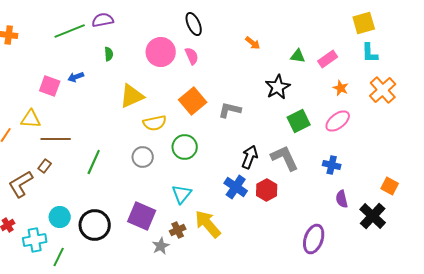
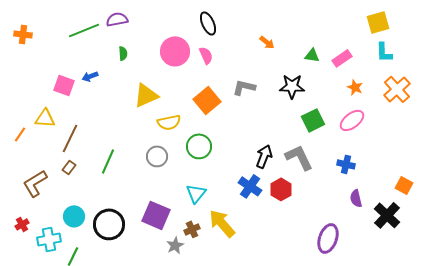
black star: (278, 87) -> (292, 86), turned 30
gray L-shape: (230, 110) -> (244, 87), moved
brown line: (56, 139) -> (70, 138), turned -64
brown rectangle: (45, 166) -> (69, 167), moved

